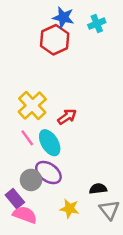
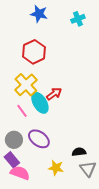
blue star: (63, 17) -> (39, 14), moved
red hexagon: (55, 40) -> (34, 52), moved
cyan ellipse: (50, 143) -> (40, 103), moved
gray circle: (31, 180) -> (14, 140), moved

